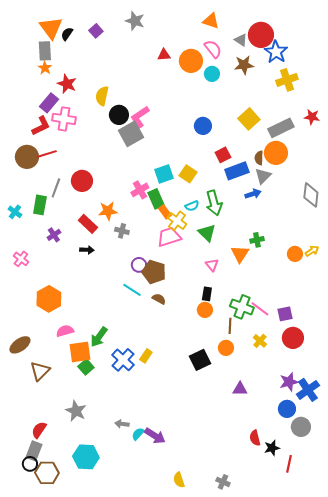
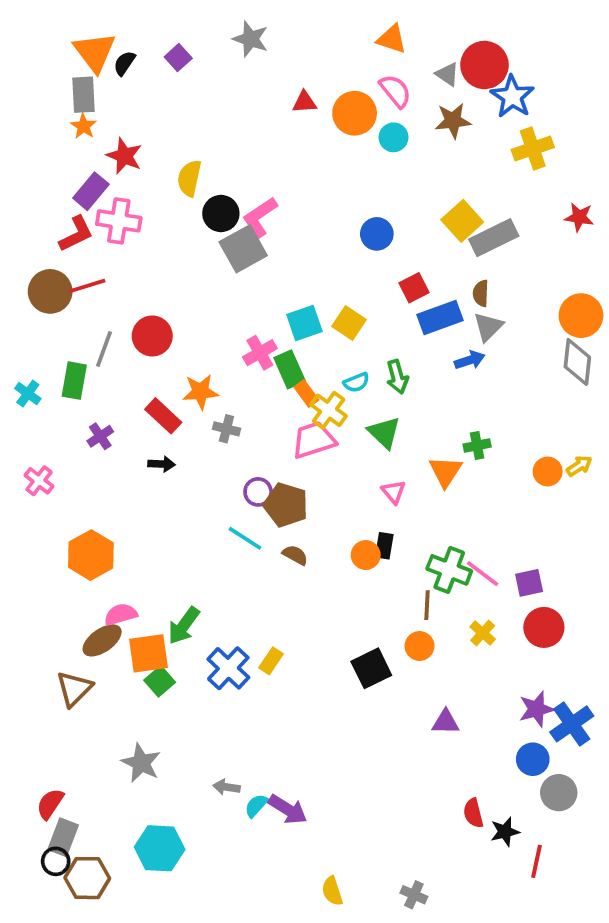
gray rectangle: (281, 128) -> (494, 238), moved
orange circle: (276, 153) -> (581, 316), moved
green arrow: (214, 203) -> (397, 377), size x0.7
orange circle: (205, 310) -> (366, 555), moved
brown ellipse: (20, 345) -> (102, 640), moved
red semicircle: (39, 430) -> (50, 804), moved

